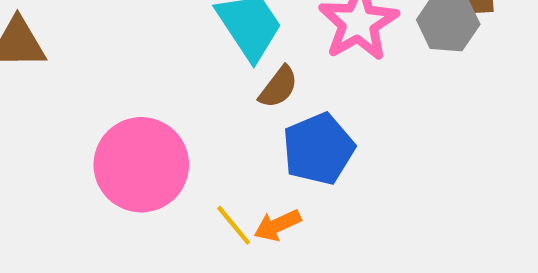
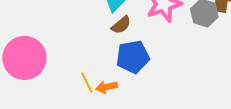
pink circle: (141, 165) -> (24, 58), moved

